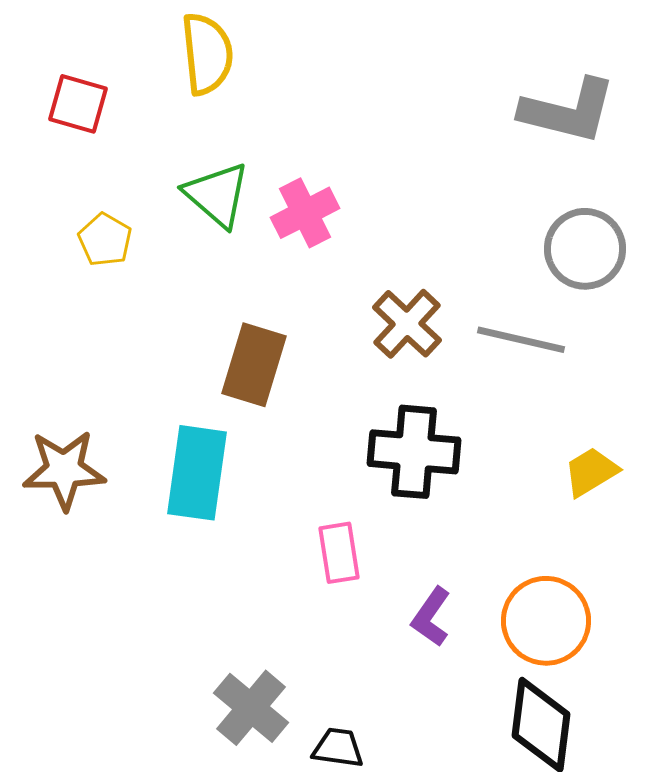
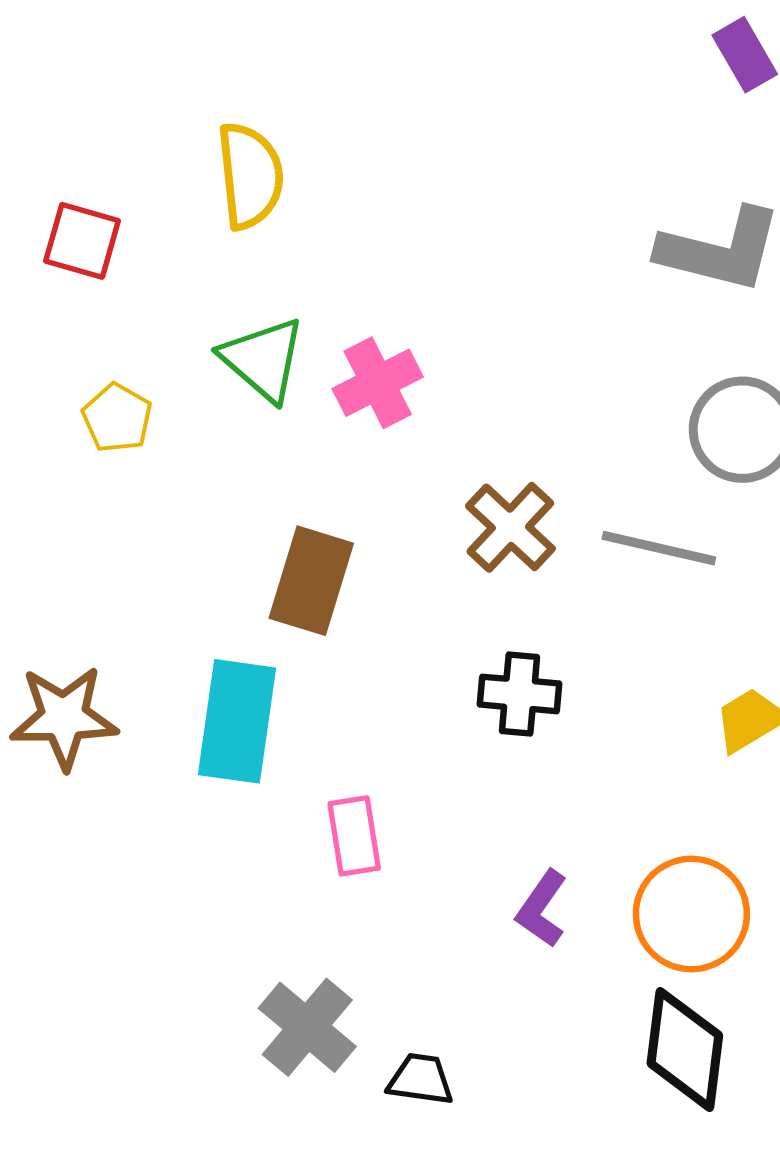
black cross: (414, 452) -> (520, 694), size x0.7
pink rectangle: (339, 553) -> (354, 836), moved

